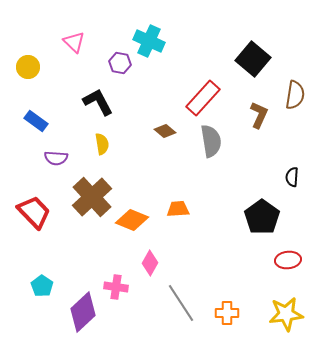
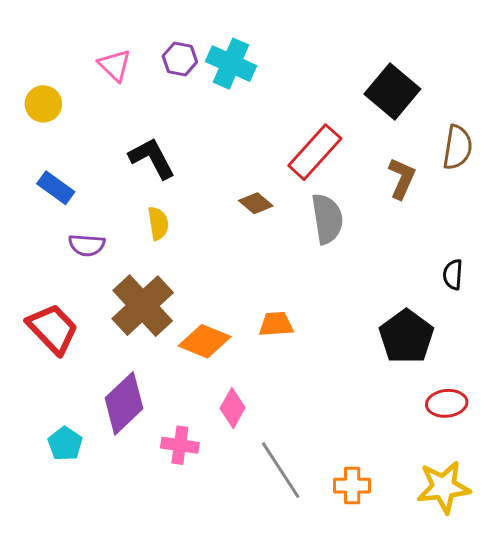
purple hexagon: (120, 63) -> (180, 59), moved
purple diamond: (83, 312) -> (124, 403), moved

